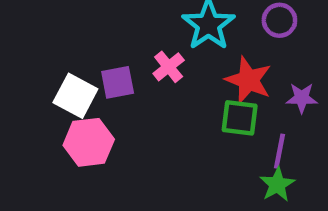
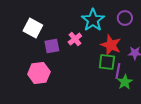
white square: (75, 96) -> (33, 28), moved
purple line: (279, 151) -> (118, 71), moved
green star: (277, 184) -> (125, 82), moved

